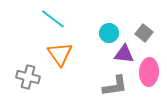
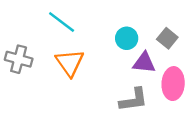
gray cross: (28, 77) -> (19, 59), moved

